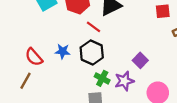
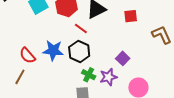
red square: (163, 11) -> (131, 16), moved
blue star: (63, 51) -> (53, 50), size x1.5

